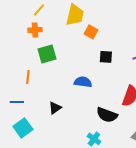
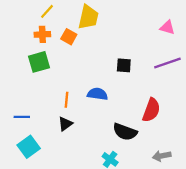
orange square: (91, 32) -> (69, 37), moved
green square: (47, 54) -> (39, 62), moved
orange line: (28, 77) -> (66, 100), moved

